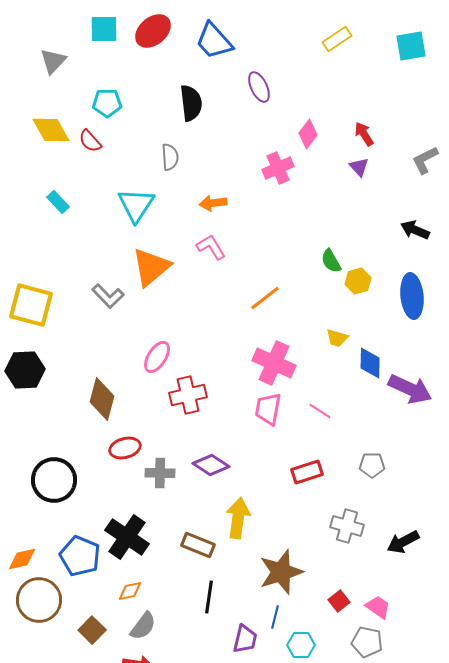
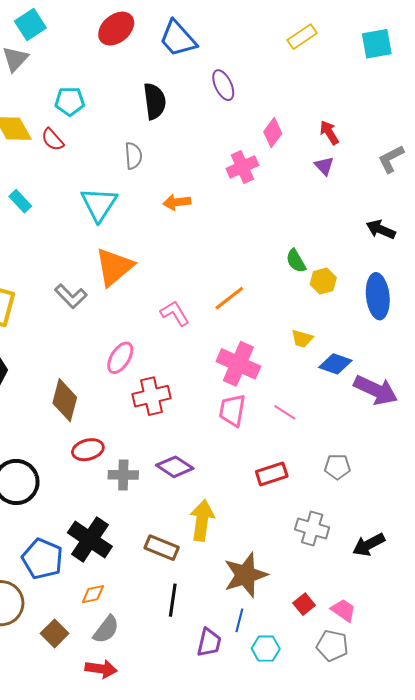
cyan square: (104, 29) -> (30, 24), moved, turned -32
pink L-shape: (211, 247) -> (175, 313), moved
blue diamond: (370, 363) -> (335, 364), turned -72

